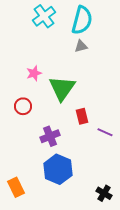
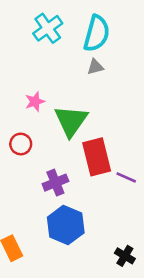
red rectangle: (82, 116) -> (97, 157), size x1.8

